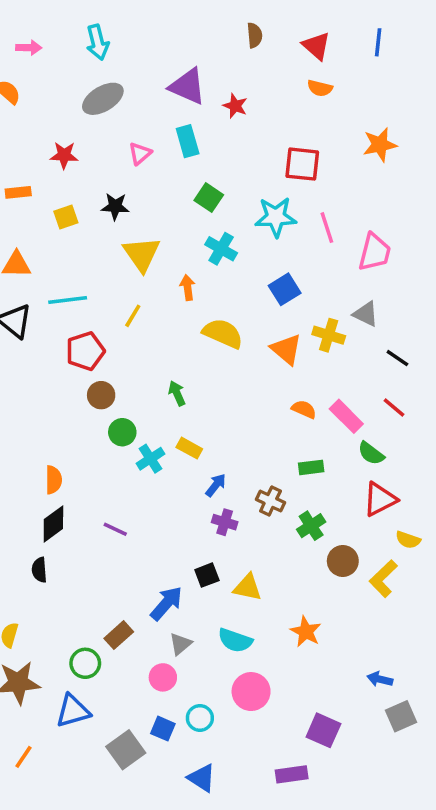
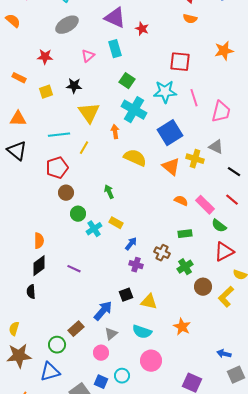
orange rectangle: (18, 192) -> (19, 78), turned 32
cyan cross: (221, 249) -> (134, 110), size x1.4
blue square: (285, 289) -> (170, 133), size x1.4
cyan line: (68, 300) -> (59, 135), moved

